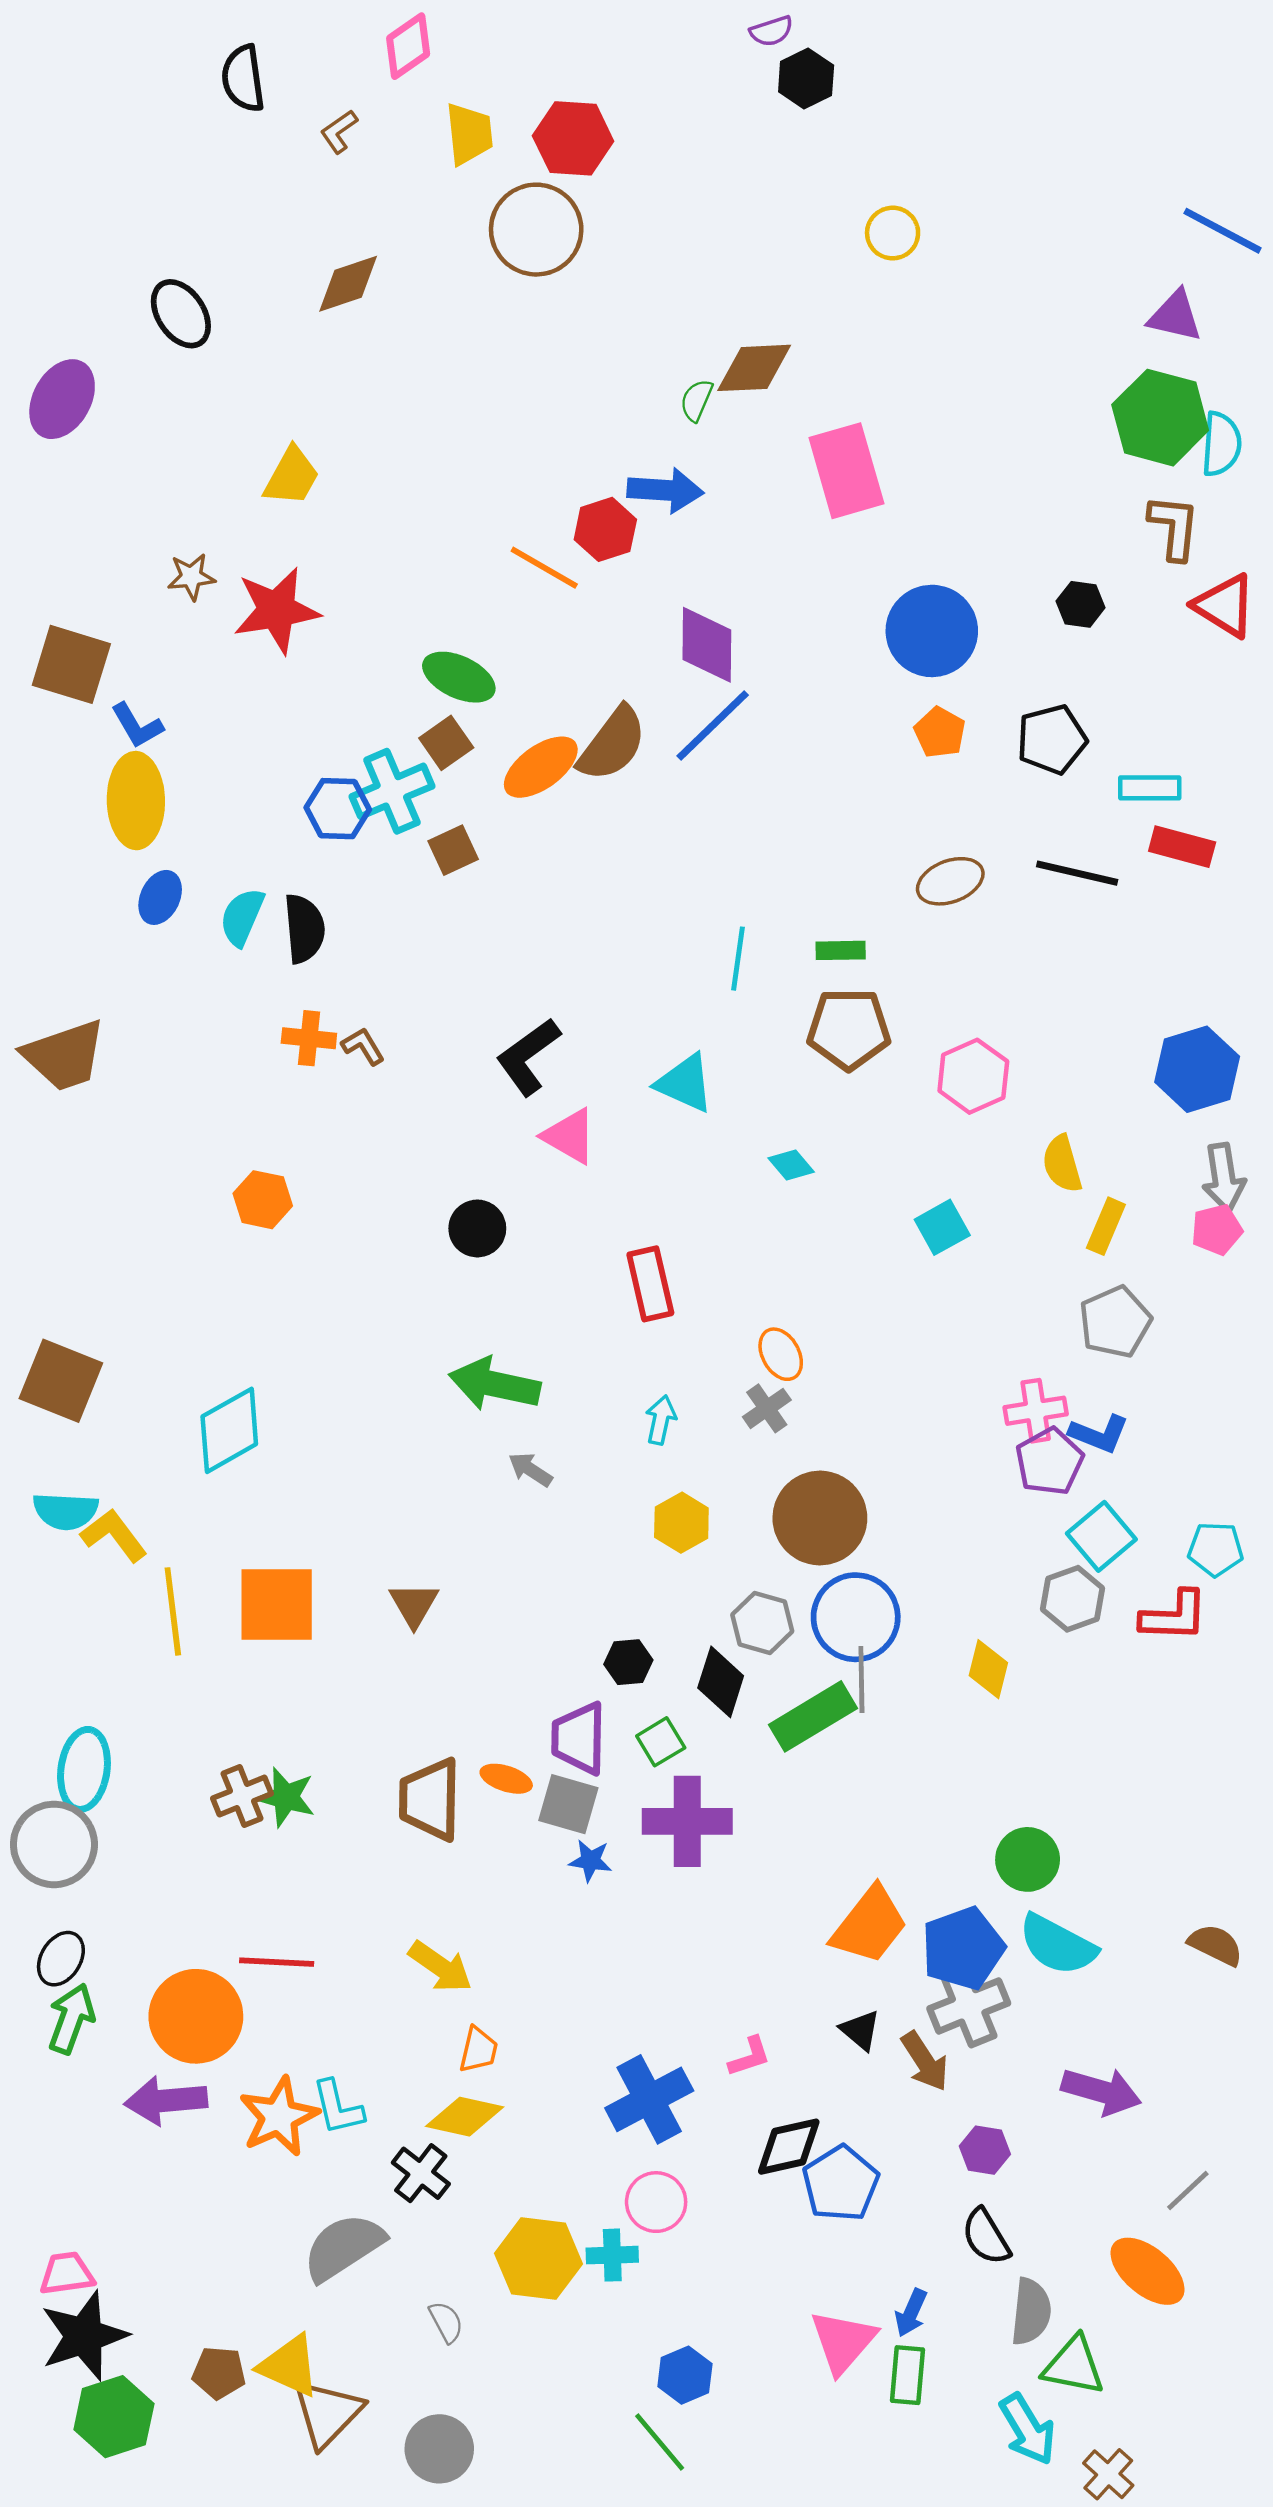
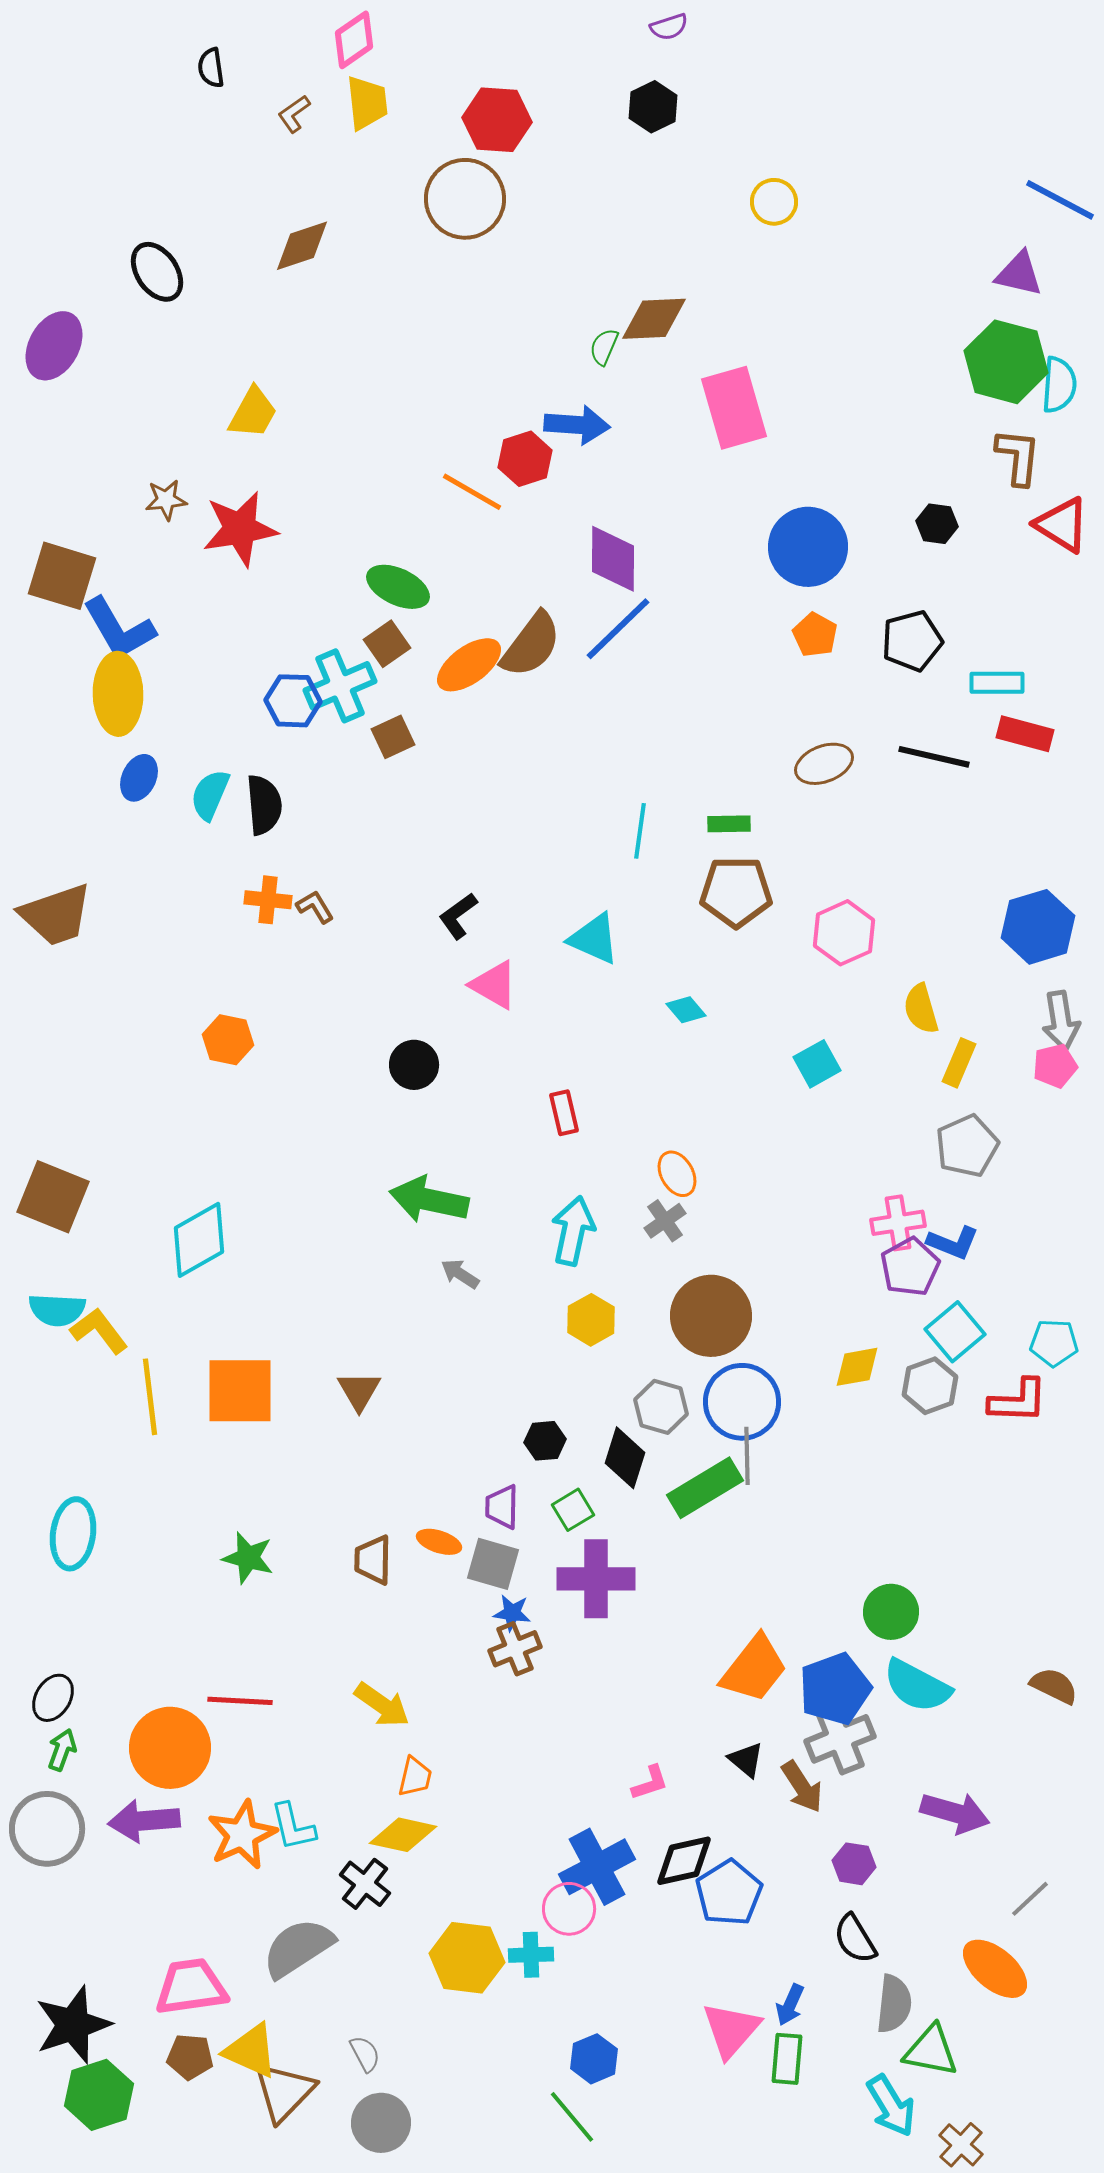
black semicircle: (243, 78) -> (211, 68), size x0.7
black hexagon: (806, 78) -> (653, 107), moved
yellow trapezoid: (469, 134) -> (367, 103), moved
blue L-shape: (137, 726) -> (119, 629), size x1.6
black L-shape: (528, 1057) -> (458, 916), size x0.7
red rectangle: (650, 1284) -> (564, 1113), size x0.7
cyan arrow: (661, 1420) -> (573, 1231), size x1.6
yellow diamond: (988, 1669) -> (857, 1367), moved, turned 66
purple trapezoid: (579, 1738) -> (502, 1507), size x0.7
brown cross: (242, 1796) -> (515, 1649), moved
brown trapezoid: (430, 1799) -> (373, 1560), size x0.7
gray circle: (54, 1844) -> (47, 1829), moved
green arrow: (71, 2019) -> (62, 1750), size x0.7
blue cross: (649, 2099) -> (597, 1867), moved
pink trapezoid: (67, 2274) -> (191, 1987), moved, size x1.5
gray semicircle: (446, 2322) -> (365, 2054), moved

